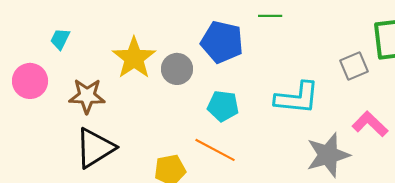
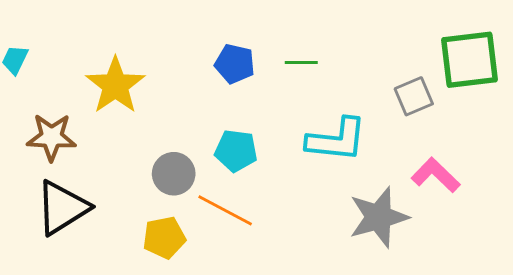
green line: (270, 16) -> (301, 62), moved
blue pentagon: (222, 42) -> (235, 64), size x0.7
gray circle: (177, 69) -> (174, 174), moved

